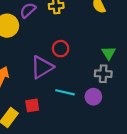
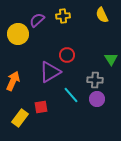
gray cross: (103, 74) -> (95, 80), moved
cyan line: (65, 92) -> (71, 95), turned 36

